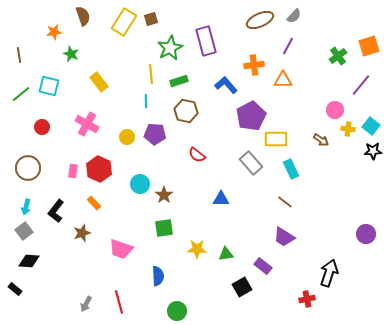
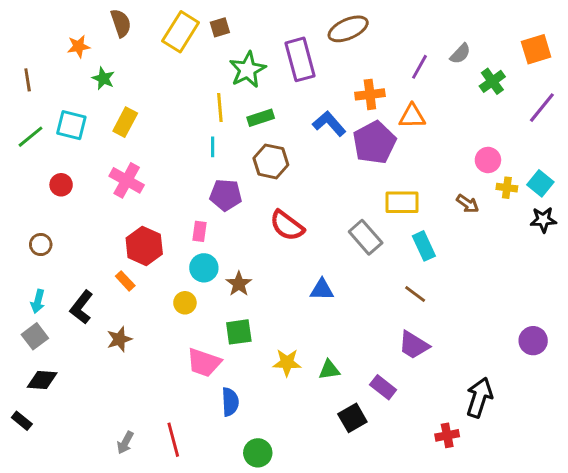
gray semicircle: (294, 16) -> (460, 54), moved
brown ellipse: (260, 20) -> (348, 29), moved
orange square: (369, 46) -> (536, 49), moved
yellow rectangle: (99, 82) -> (125, 122), moved, turned 66
purple line: (361, 85) -> (542, 108), moved
purple pentagon: (251, 116) -> (374, 143), moved
yellow circle: (127, 137) -> (185, 303), moved
red semicircle: (197, 155) -> (287, 226), size x1.4
brown circle: (28, 168) -> (41, 245), size x0.6
pink rectangle: (73, 171) -> (199, 231), moved
orange rectangle: (94, 203) -> (125, 281), moved
pink trapezoid: (121, 249) -> (204, 363), moved

